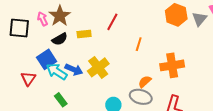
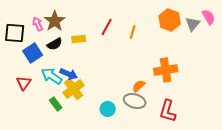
orange line: (139, 44) -> (133, 32), moved
blue square: (47, 59) -> (33, 53), moved
yellow cross: (98, 67) -> (74, 89), moved

